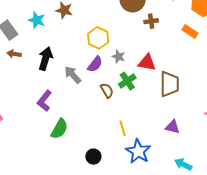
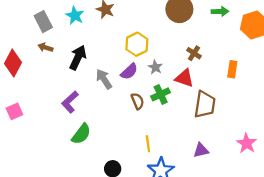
brown cross: (151, 21) -> (194, 53), moved, turned 32
orange rectangle: (190, 31) -> (232, 69), moved, turned 56
purple triangle: (173, 127) -> (201, 150), turned -35

